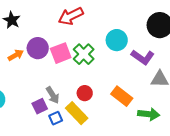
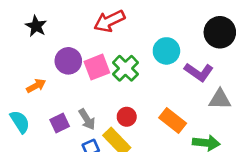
orange arrow: (16, 55) -> (36, 86), moved
purple square: (40, 106) -> (60, 123), moved

